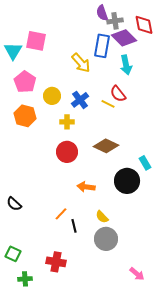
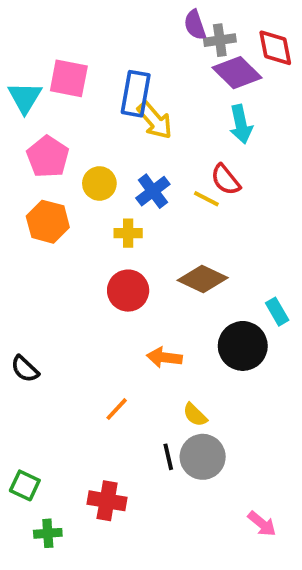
blue rectangle: (102, 46) -> (136, 94), moved
black semicircle: (14, 204) -> (25, 369), moved
black line: (74, 226) -> (168, 457), moved

